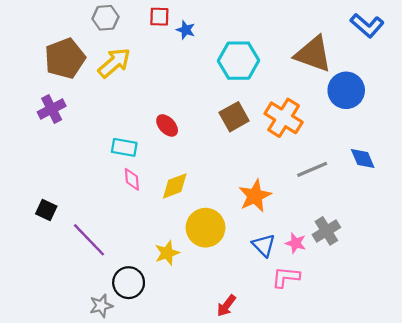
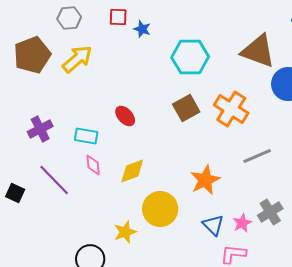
purple cross: (52, 109) -> (40, 129), moved
purple line: (89, 240) -> (54, 180), moved
pink star: (296, 243) -> (242, 223), turned 30

